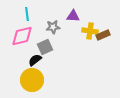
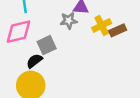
gray star: (53, 27) -> (69, 21), moved
yellow cross: (90, 31) -> (102, 25), turned -35

